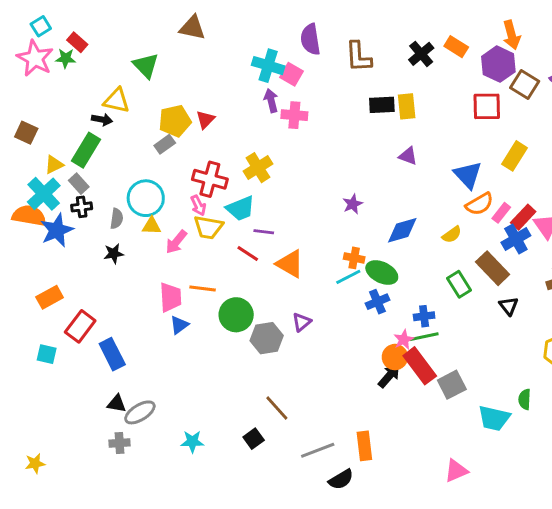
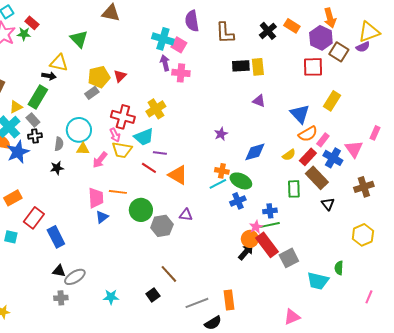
red rectangle: (523, 217) -> (308, 157), moved
blue cross: (516, 239) -> (333, 158), turned -30
green rectangle: (459, 284) -> (294, 189), turned 30
purple triangle: (302, 322) -> (186, 215), turned 48

